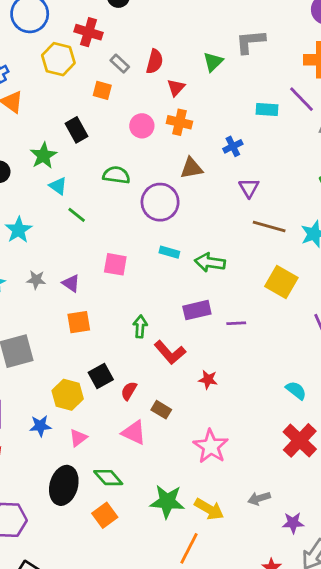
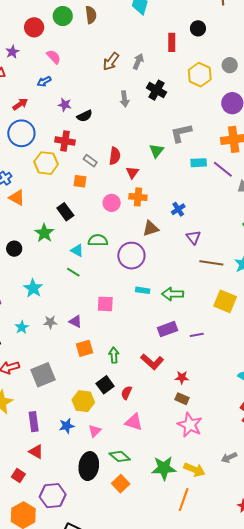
cyan rectangle: (267, 110) -> (199, 163), moved
cyan triangle: (58, 186) -> (77, 250), moved
green arrow: (140, 326) -> (114, 355), moved
brown rectangle: (161, 410) -> (182, 399), moved

